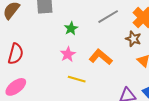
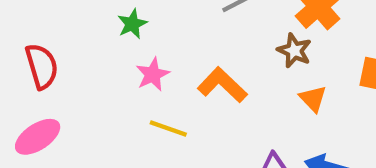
green star: (71, 28) -> (132, 24), moved
red semicircle: (16, 54) -> (42, 66), turned -35

